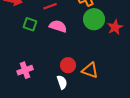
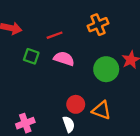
green circle: (94, 19) -> (106, 69), moved
pink cross: (25, 70) -> (25, 123), moved

